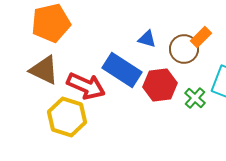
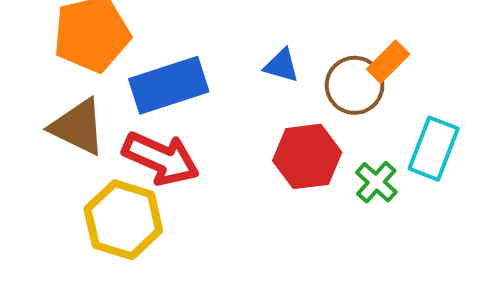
blue rectangle: (122, 70) -> (169, 85), moved, turned -51

